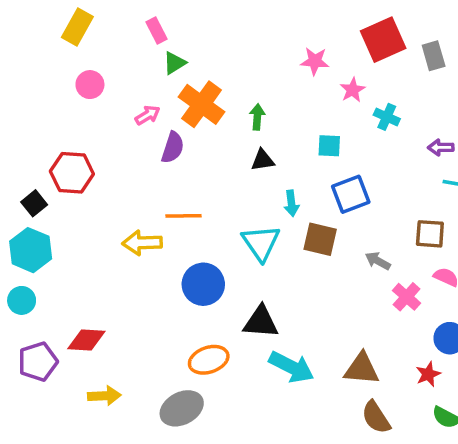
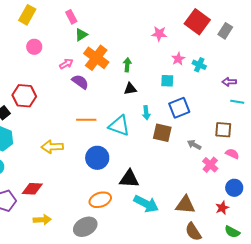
red square: (383, 40) -> (197, 22), turned -30
gray rectangle: (434, 56) -> (225, 31), turned 49
pink star: (353, 90) -> (178, 59), moved
purple semicircle: (173, 148) -> (80, 82), turned -72
yellow arrow: (142, 243) -> (52, 147), moved
cyan triangle: (261, 243) -> (119, 126), moved, turned -35

